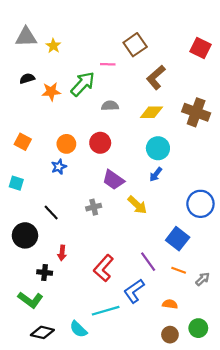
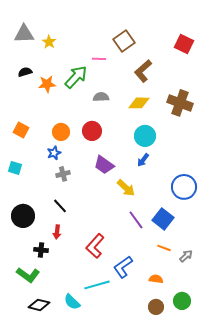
gray cross: (94, 207) -> (63, 174), moved
black line: (51, 213) -> (60, 206), moved
purple line: (148, 262) -> (136, 220), moved

